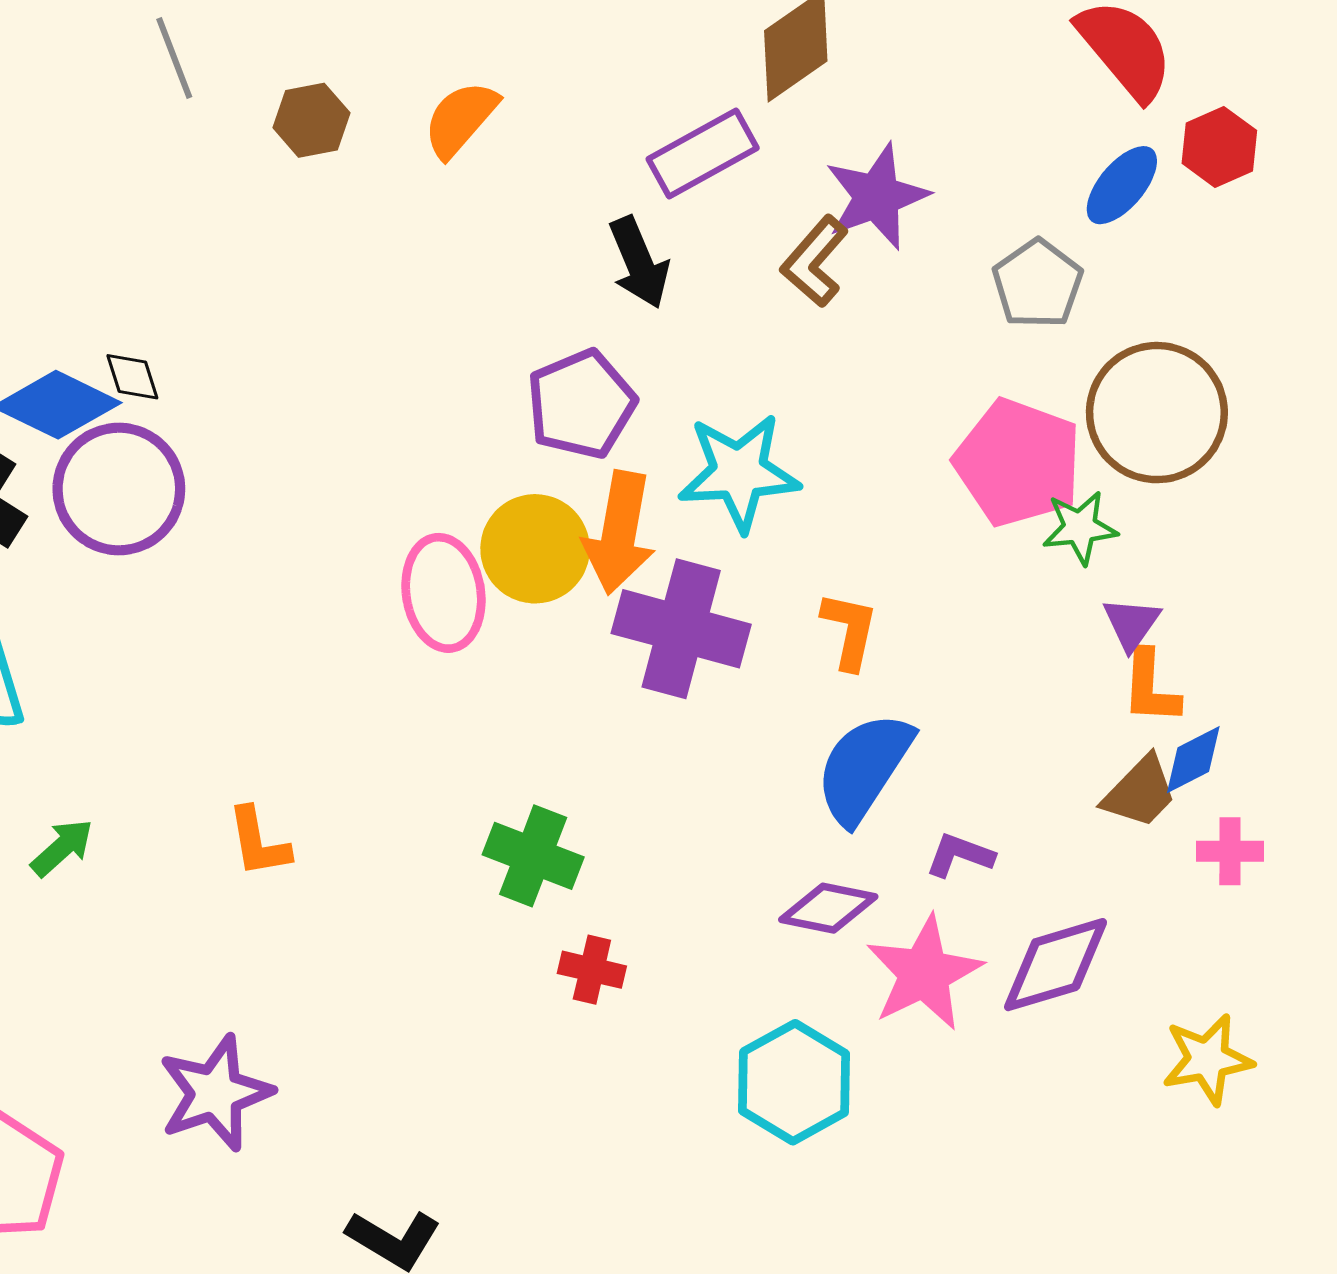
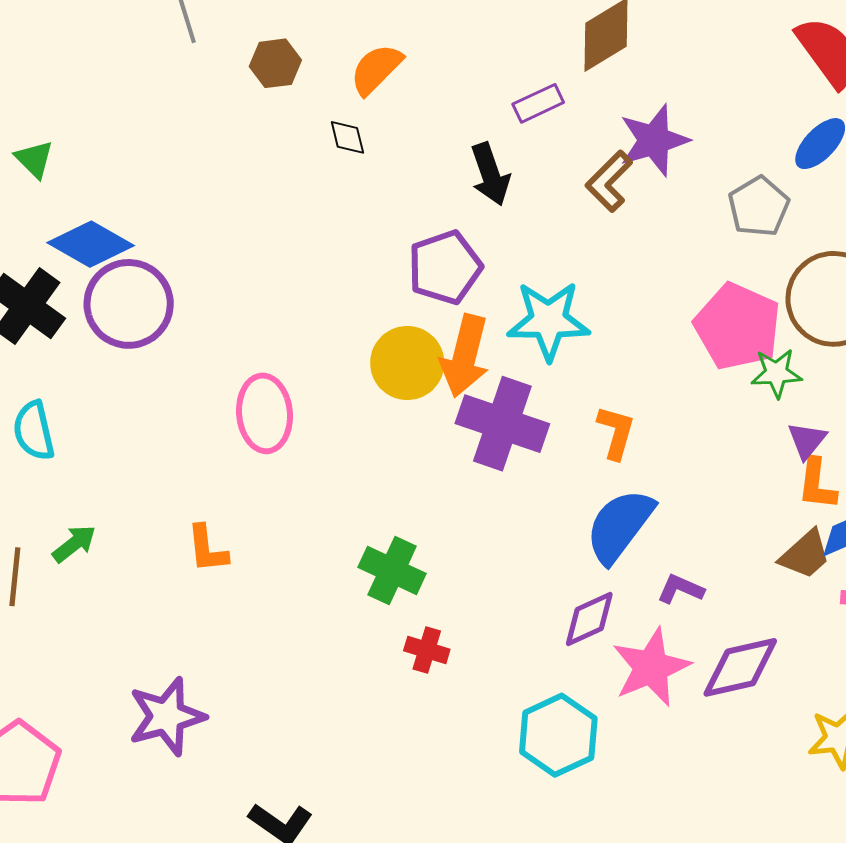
purple rectangle: (703, 153) -> (538, 103), size x0.7
black diamond: (132, 377) -> (347, 137), moved
pink ellipse: (443, 593) -> (264, 413), moved
purple diamond: (828, 908) -> (589, 619), turned -40

